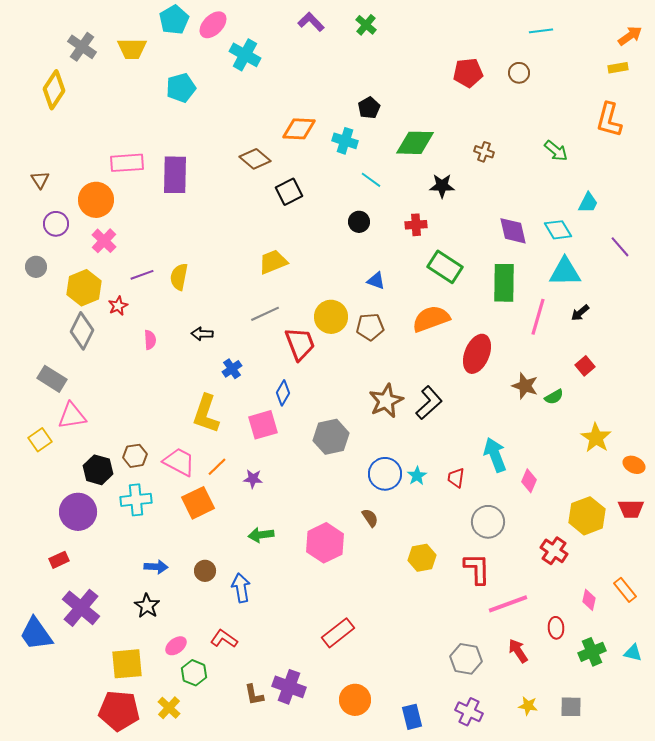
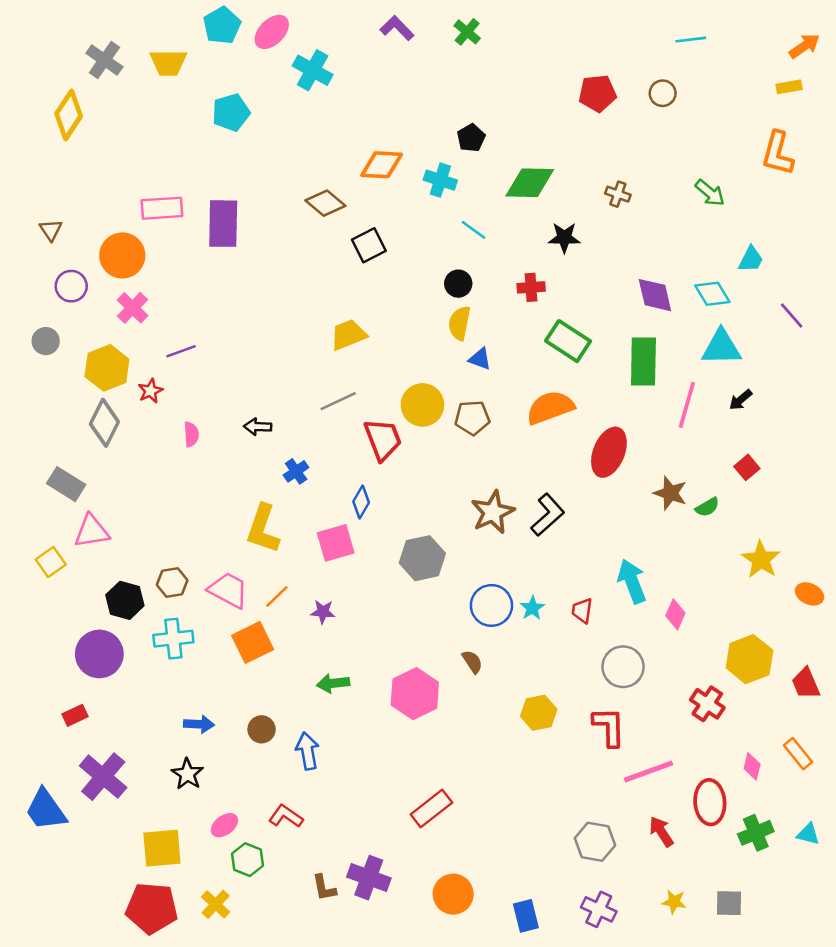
yellow semicircle: (179, 277) -> (460, 323), moved
red trapezoid: (631, 509) -> (806, 683), moved, turned 68
red ellipse: (556, 628) -> (710, 802), size x1.6

